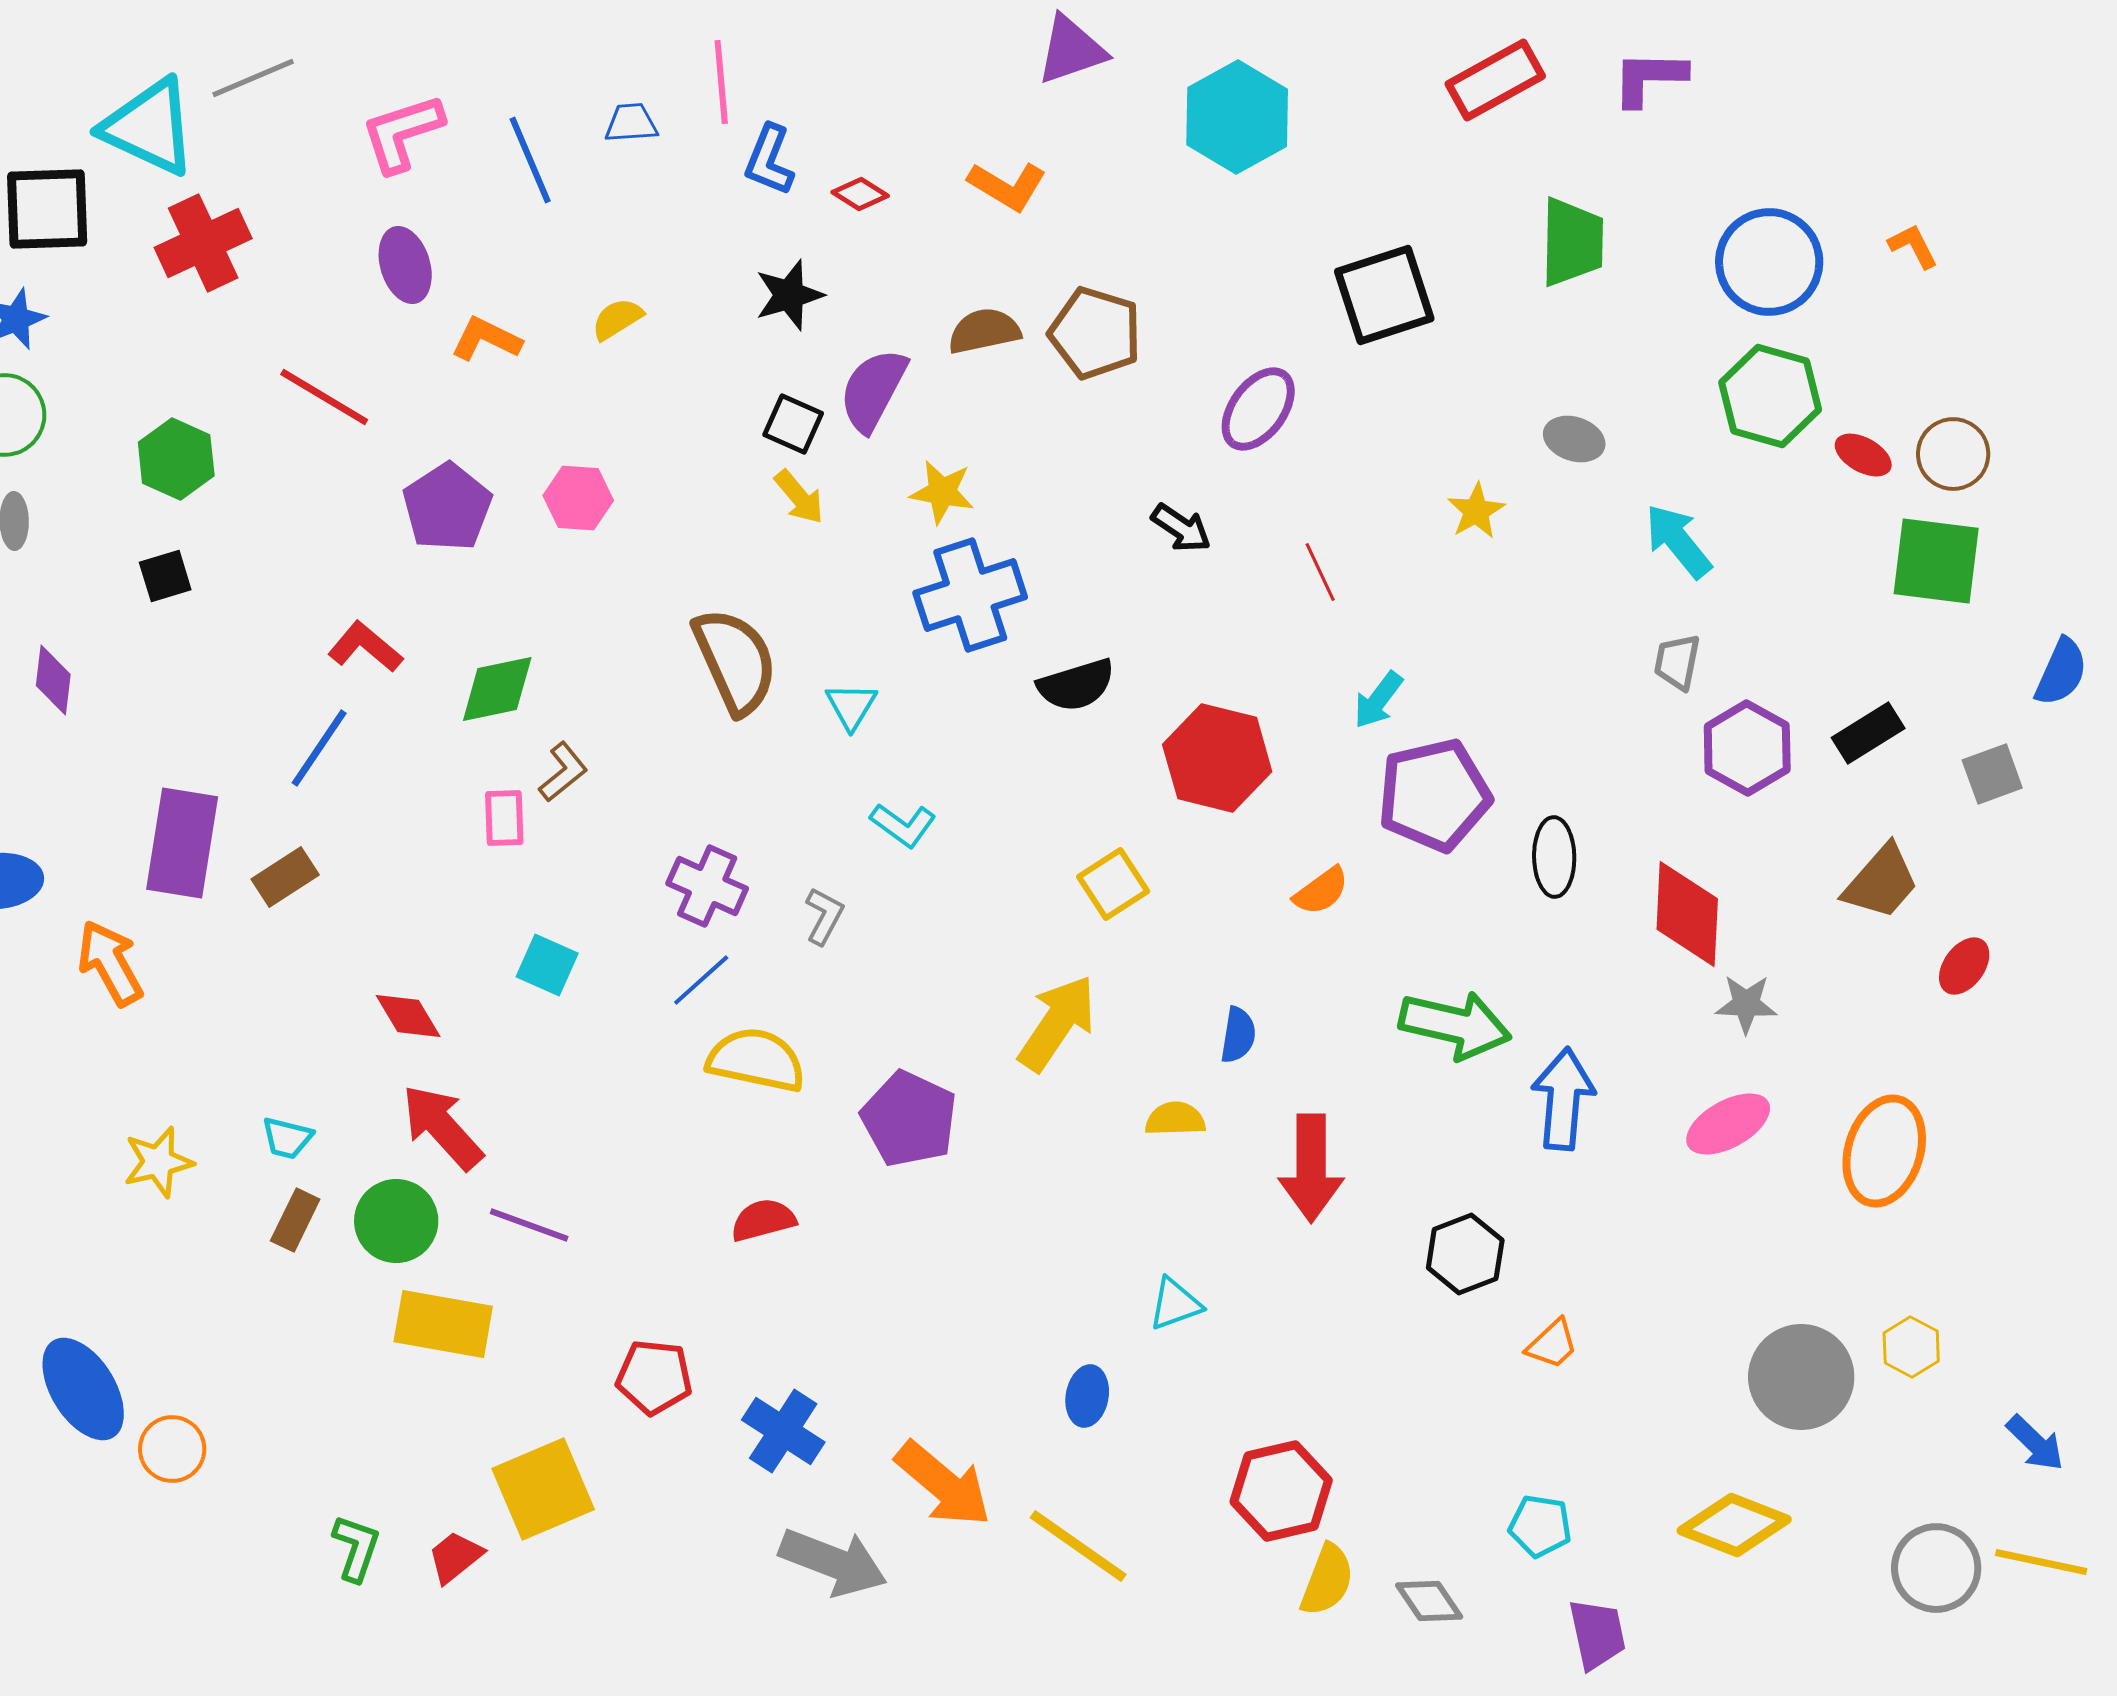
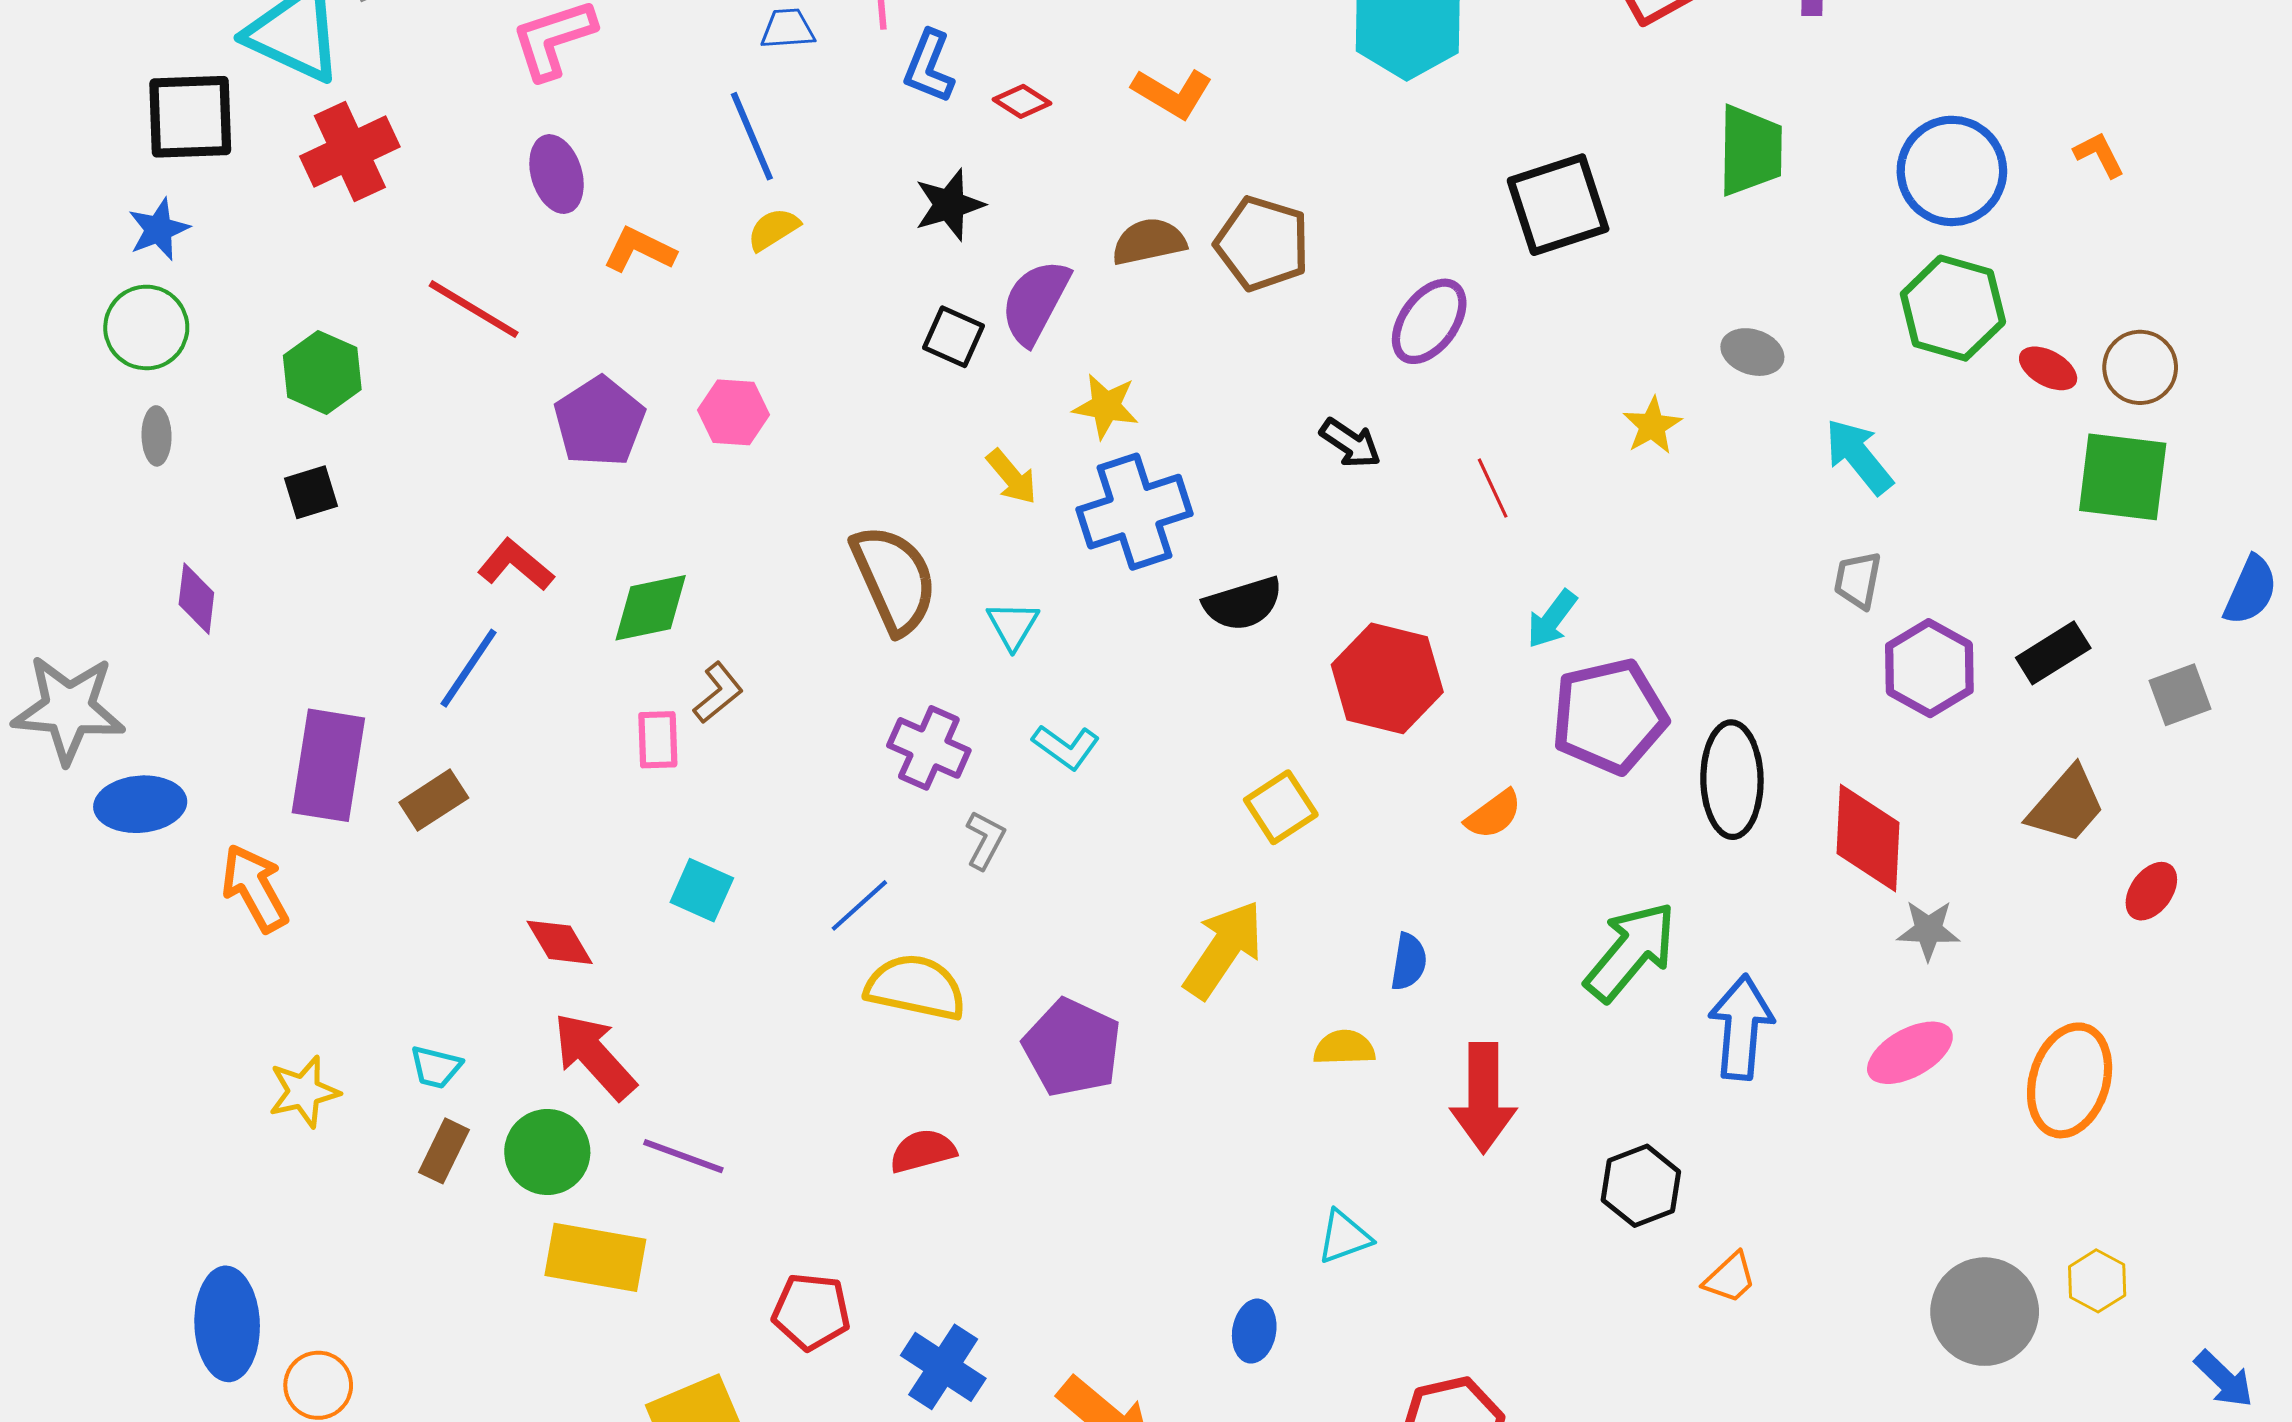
blue line: (530, 160) -> (752, 136), moved
yellow arrow: (799, 497) -> (1012, 477), moved
black ellipse: (1554, 857) -> (1732, 780), size x1.4
purple cross: (707, 886) -> (929, 748), moved
green arrow: (1455, 1025) -> (1631, 952), turned -63
blue ellipse: (83, 1389) -> (227, 1324), turned 30

